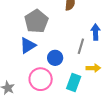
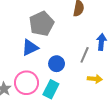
pink circle: (41, 79) -> (27, 83), moved
cyan rectangle: (74, 82) -> (51, 89), moved

